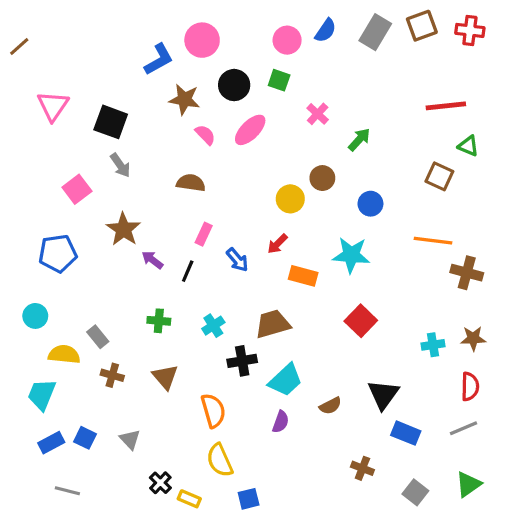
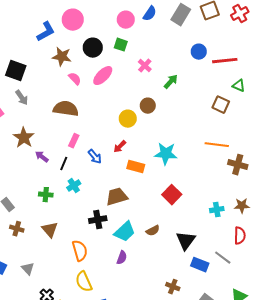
red cross: (470, 30) -> (240, 14), turned -36
brown semicircle: (191, 183) -> (66, 109), size x1.4
blue circle: (370, 204) -> (199, 52), moved
cyan cross: (213, 326) -> (74, 186), moved
brown semicircle: (330, 406) -> (153, 231), moved
gray line: (463, 428) -> (223, 258), moved, turned 60

